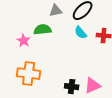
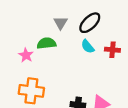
gray triangle: (56, 11) -> (61, 23), turned -48

